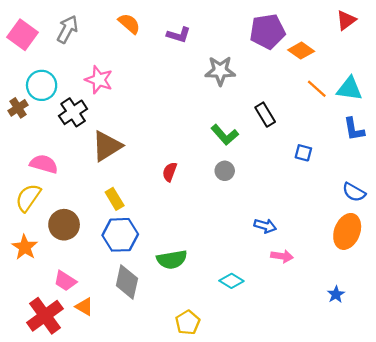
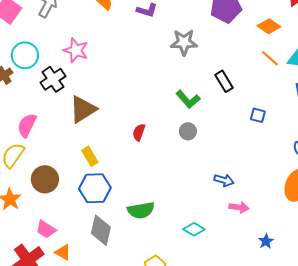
orange diamond: (301, 51) -> (269, 26), moved
pink semicircle: (44, 164) -> (27, 125), turned -80
blue star: (336, 294) -> (266, 241), moved

